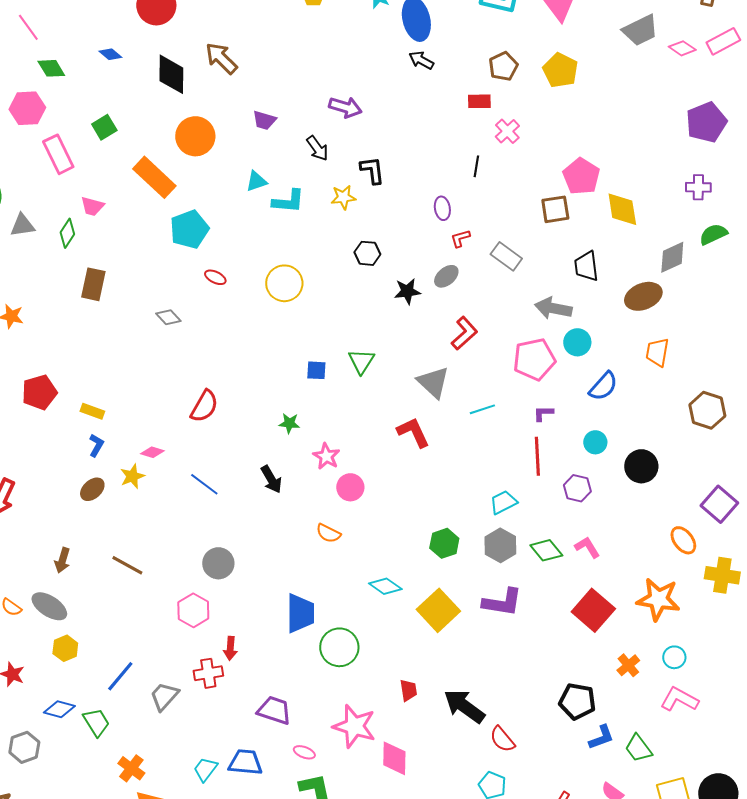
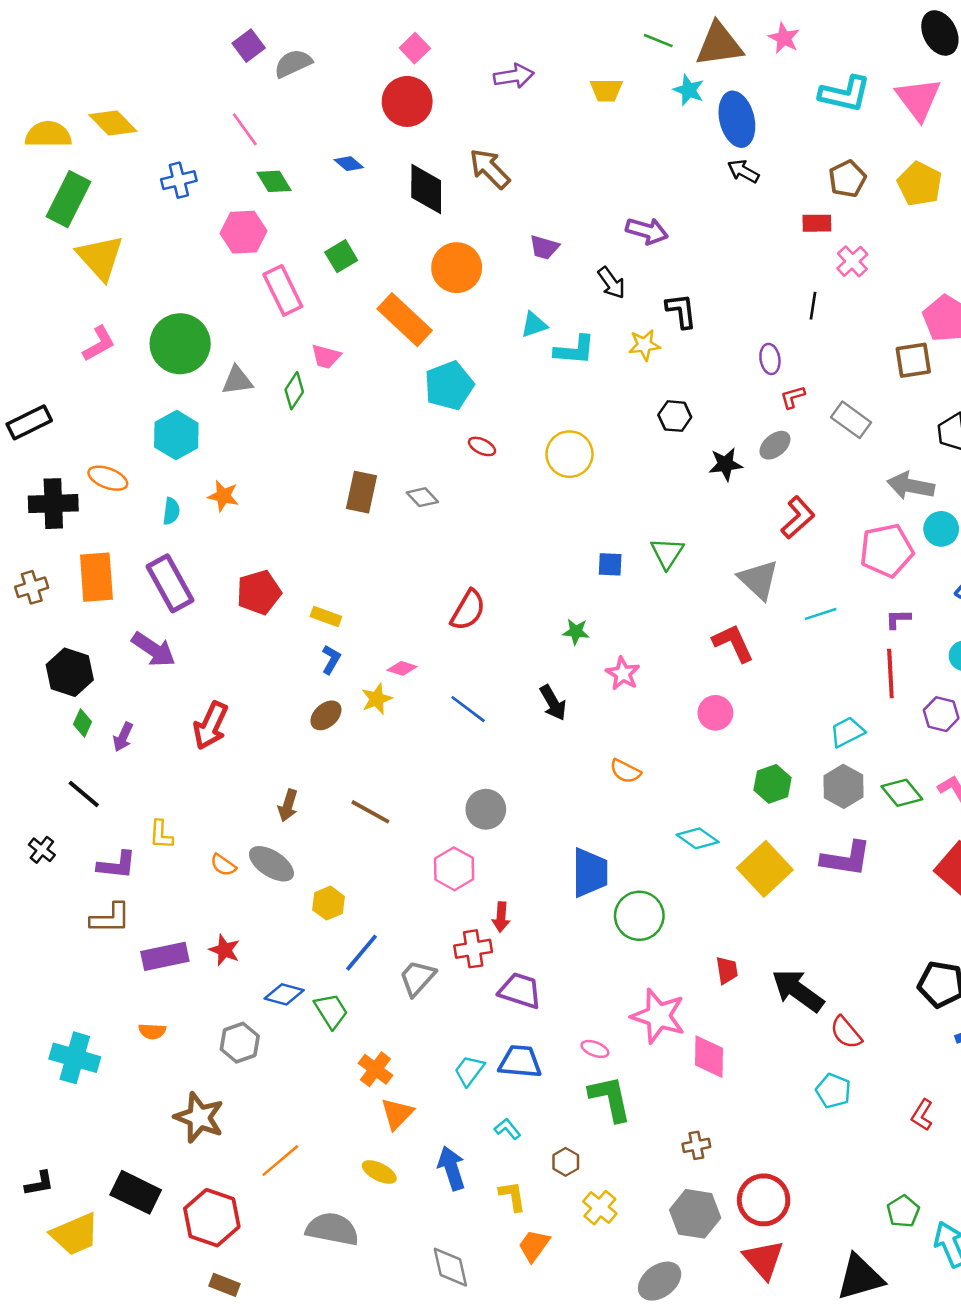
brown rectangle: (93, 284) -> (361, 492), moved
pink circle: (350, 487) -> (715, 713), moved
yellow hexagon: (65, 648) -> (329, 903), moved
purple trapezoid: (274, 710) -> (520, 991), moved

